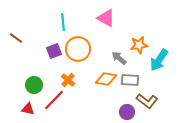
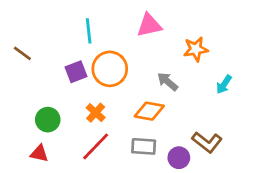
pink triangle: (106, 18) -> (149, 25), turned -42
orange star: (139, 45) -> (196, 49), moved
cyan arrow: (159, 60) -> (224, 84), size x0.6
gray rectangle: (130, 80) -> (144, 146), moved
red line: (54, 100) -> (96, 146), moved

